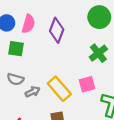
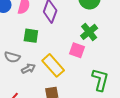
green square: (16, 49) -> (31, 36), moved
pink square: (87, 84) -> (77, 50), moved, turned 35

